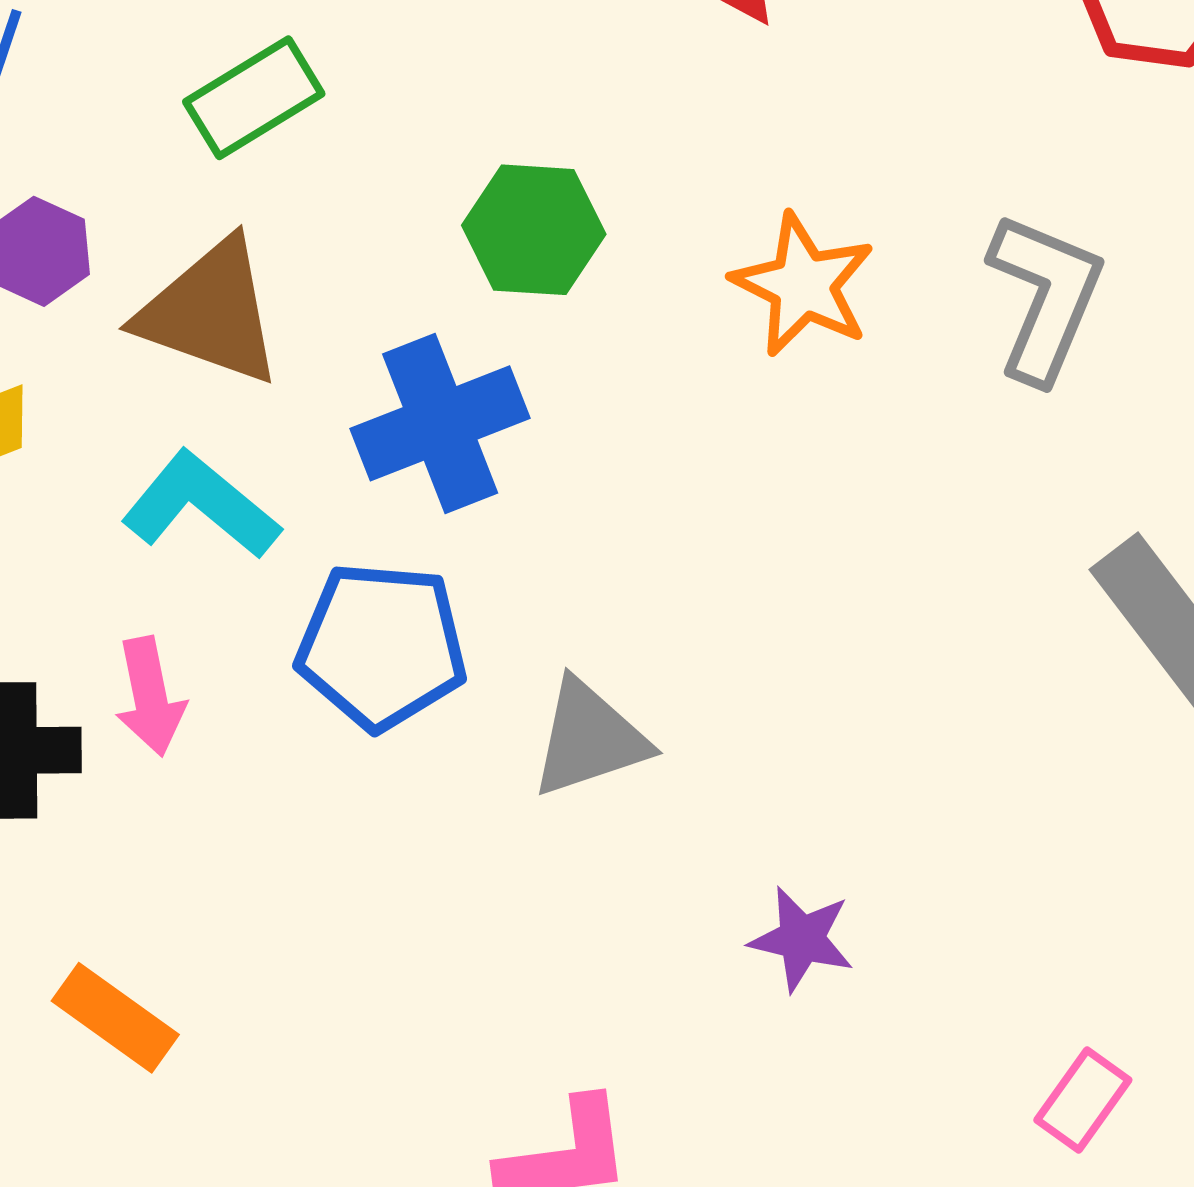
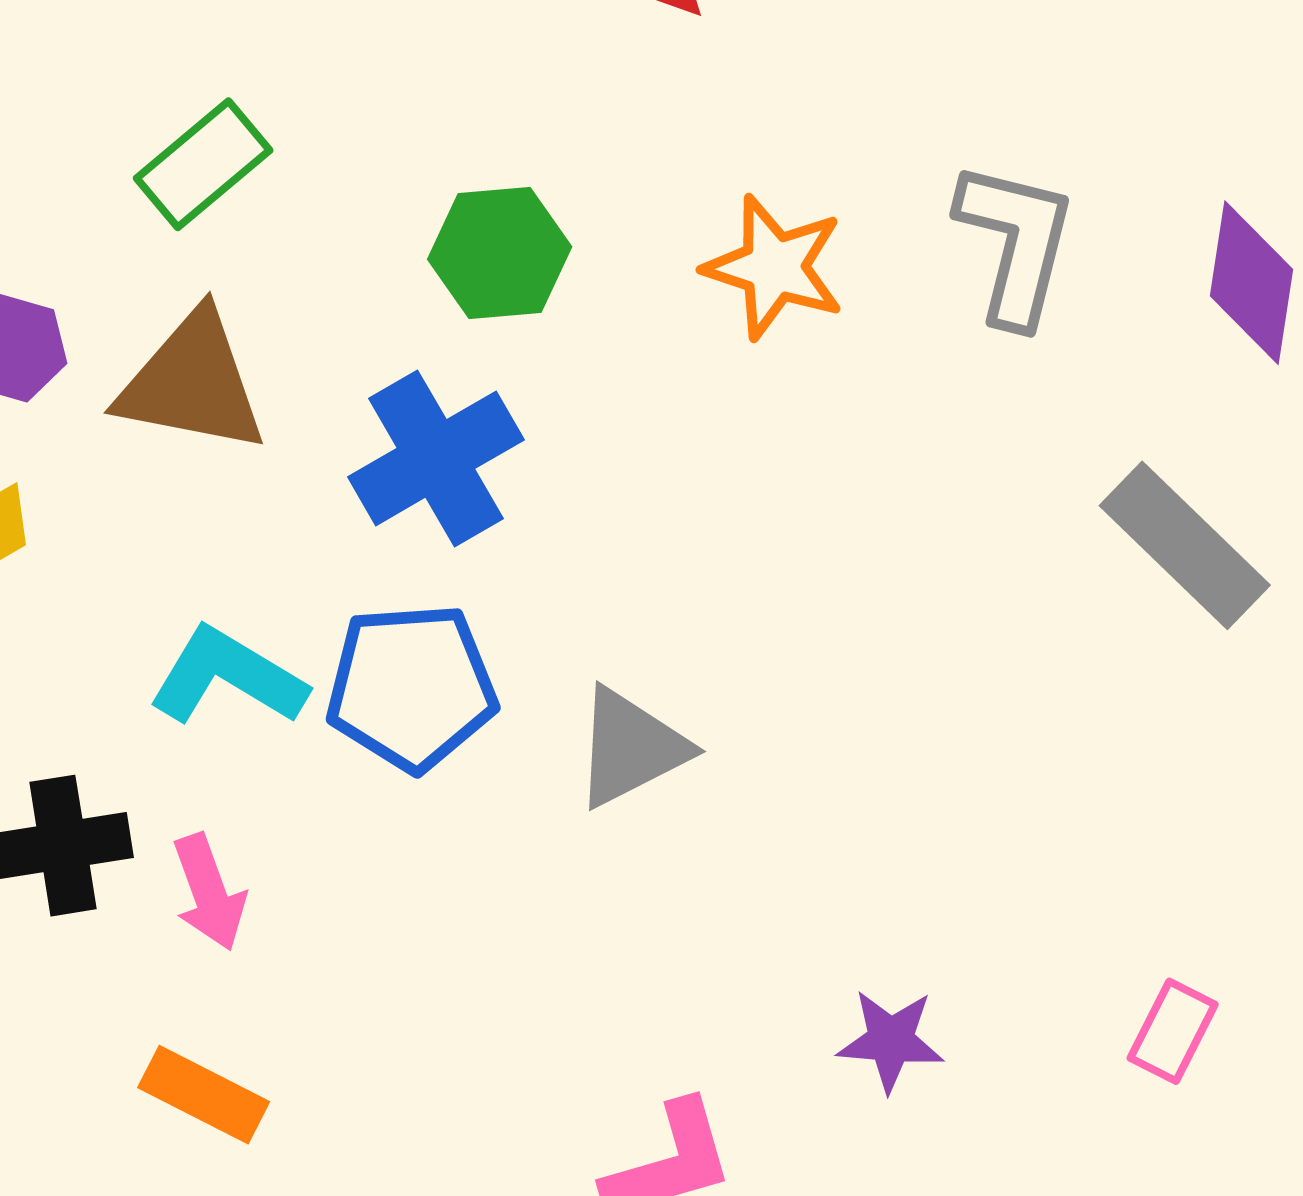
cyan L-shape: (201, 505) -> (228, 677), moved
pink arrow: (150, 697) -> (209, 892), moved
purple star: (802, 939) -> (891, 1040), moved

